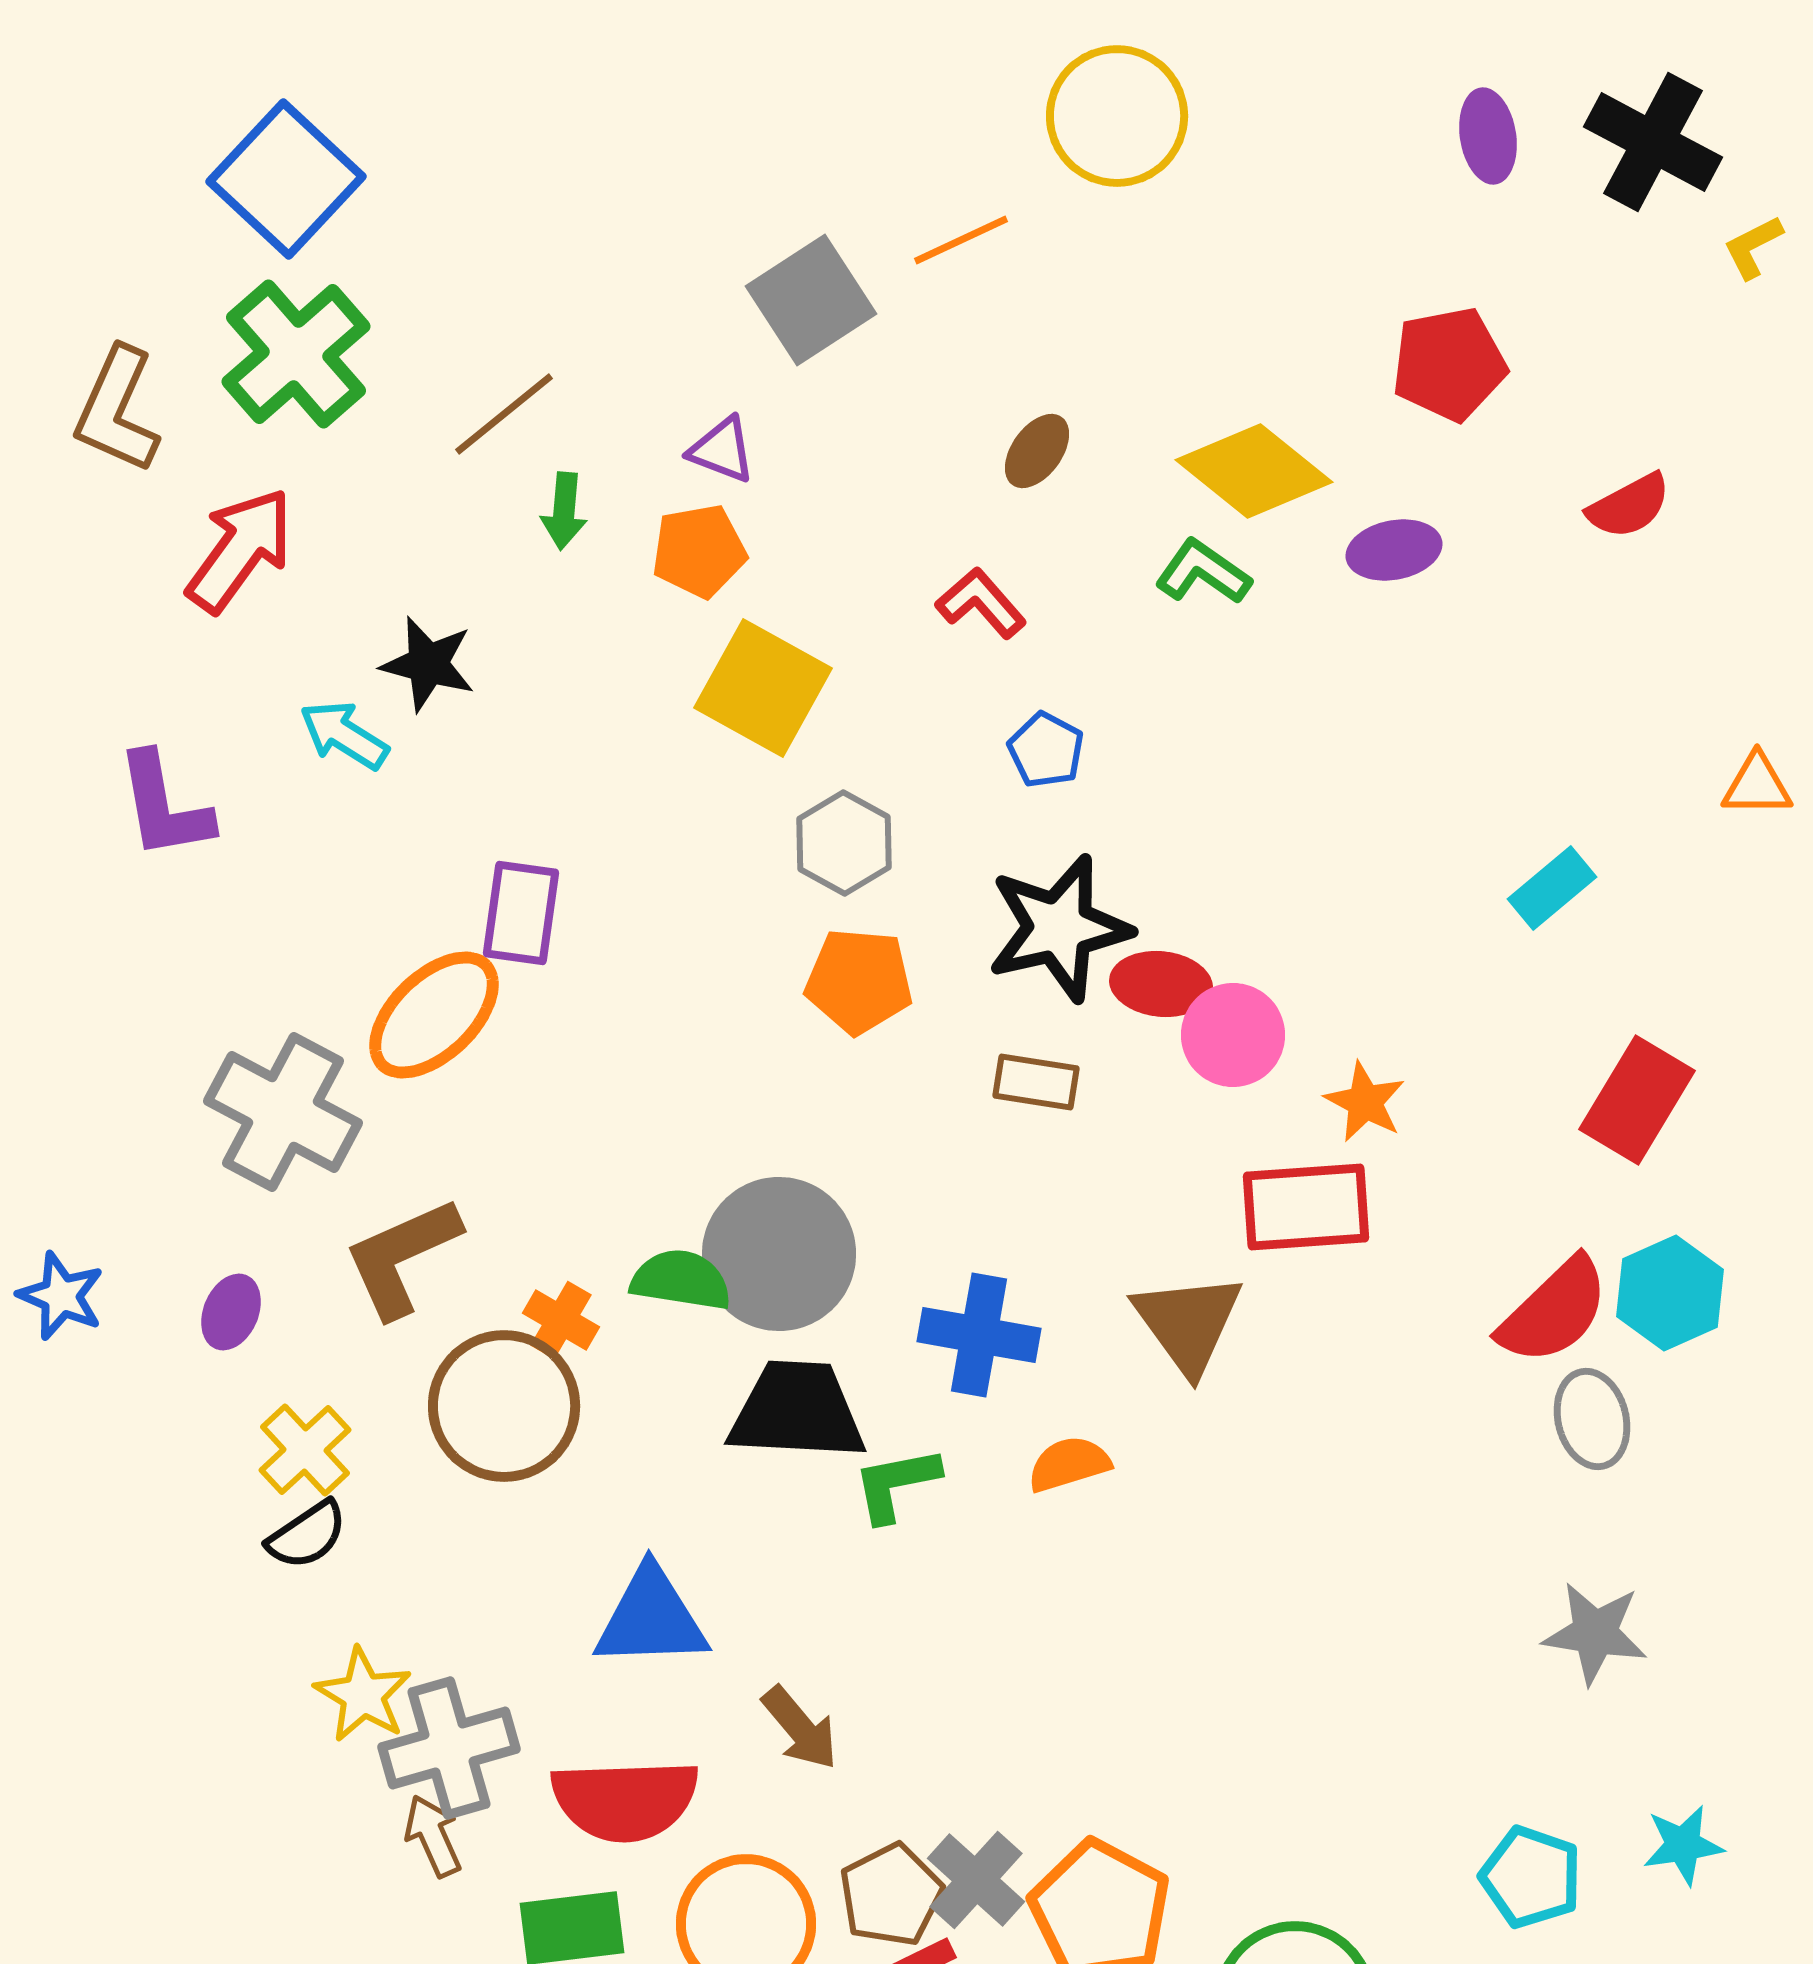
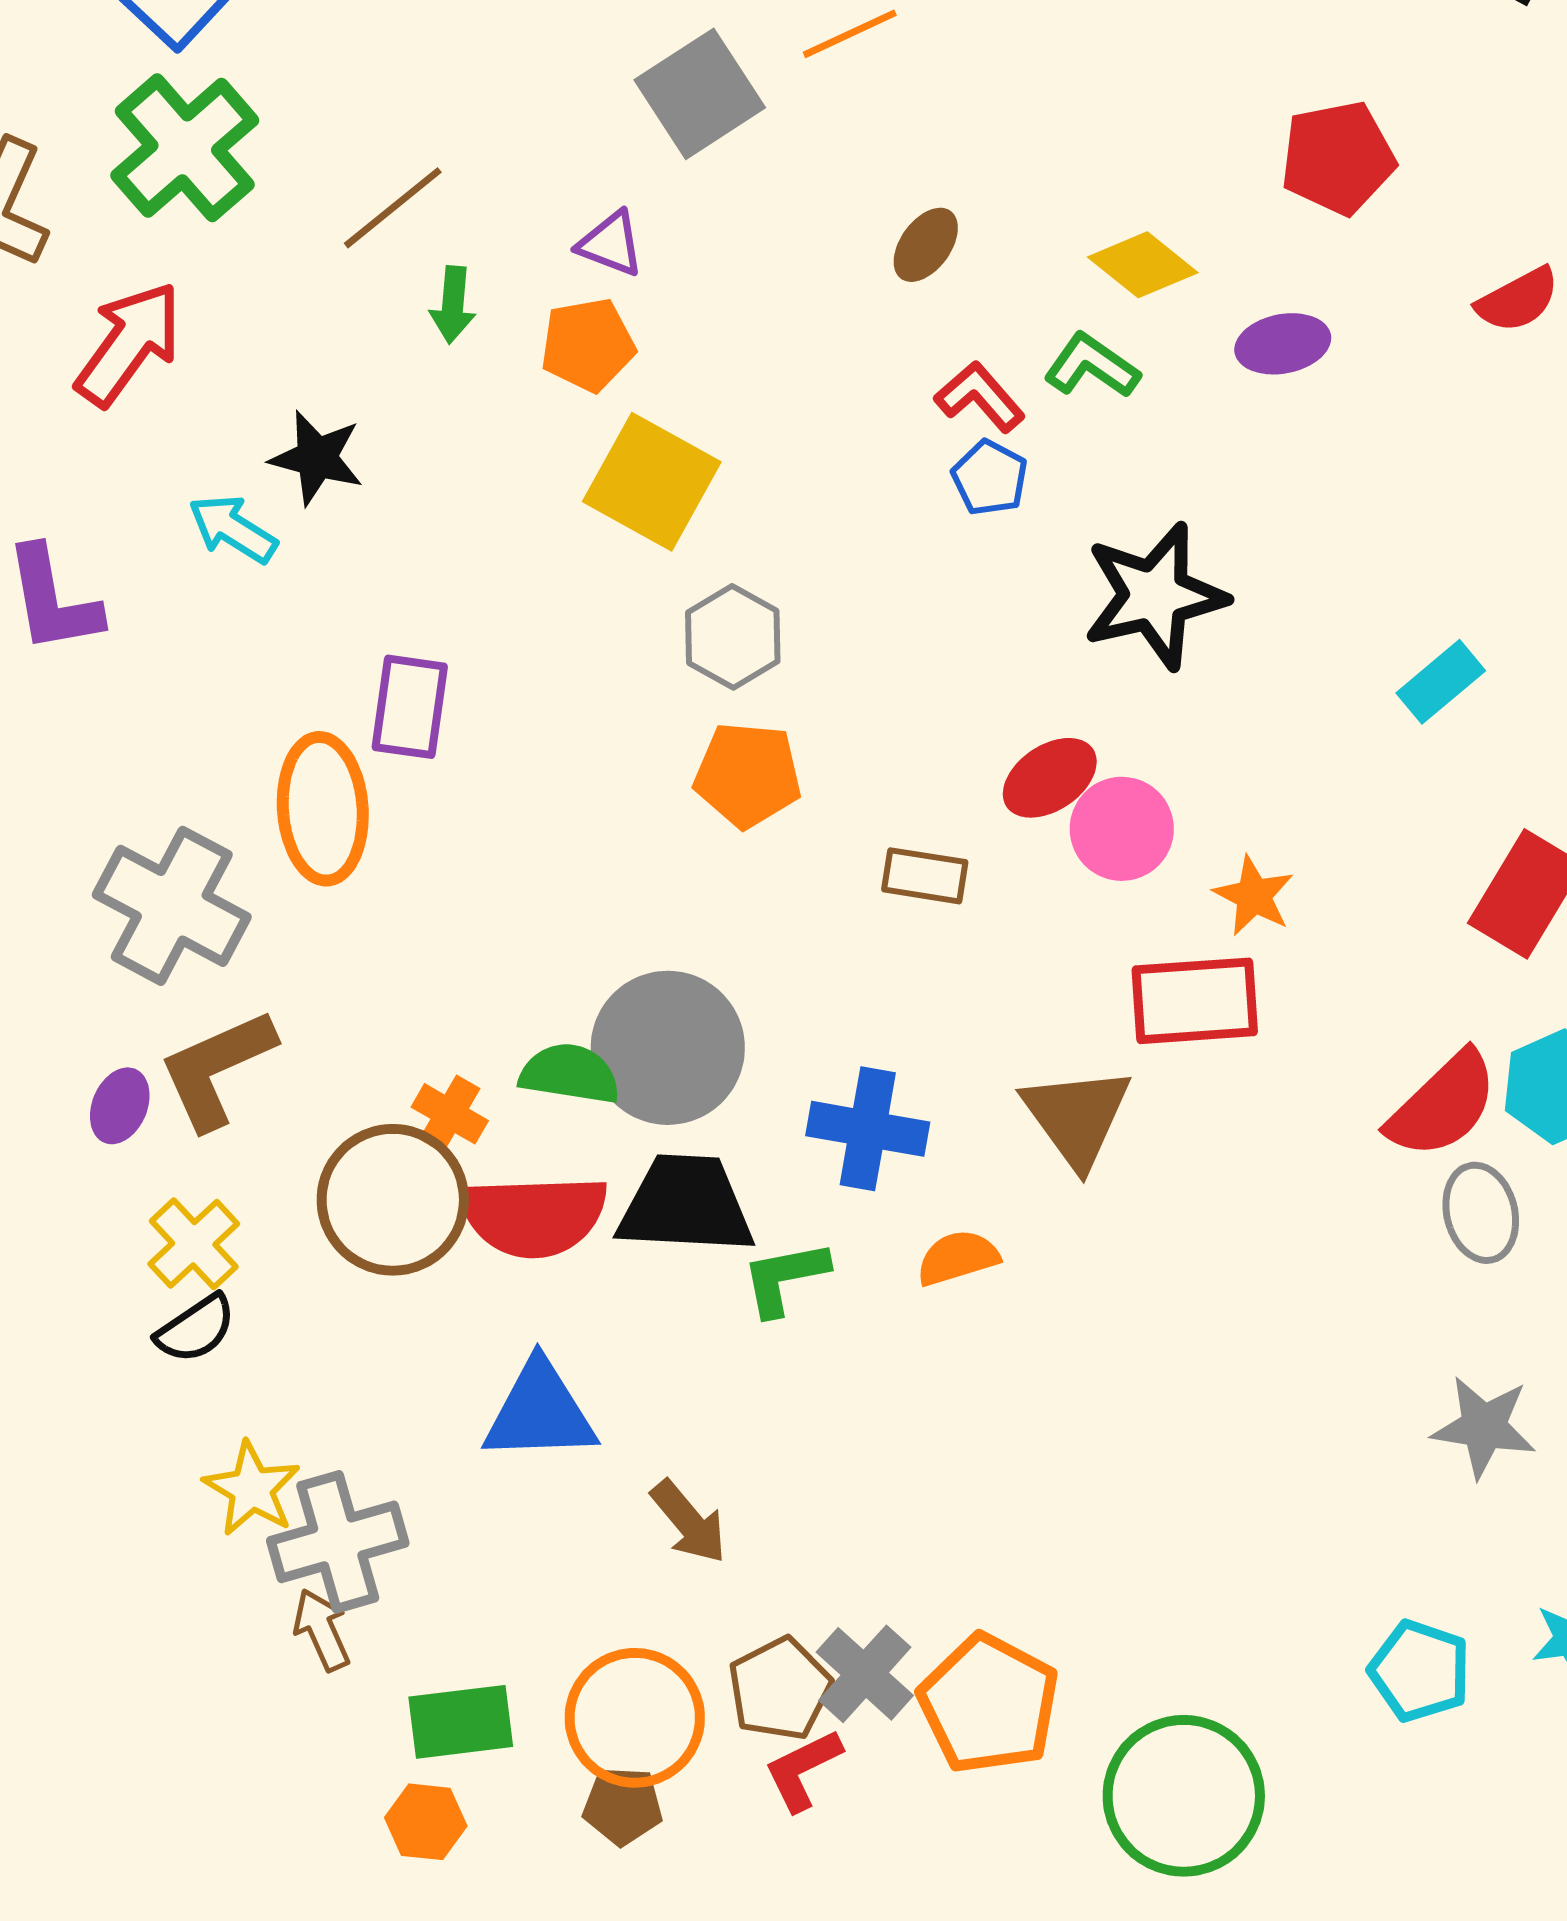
yellow diamond: (1254, 471) -> (1143, 265), size x0.7
red L-shape: (981, 603) -> (980, 397), moved
blue pentagon: (1046, 750) -> (990, 478), moved
black star: (1059, 928) -> (1155, 596), moved
red ellipse: (1161, 984) -> (1050, 778), turned -40
orange ellipse: (434, 1015) -> (323, 809), turned -50
brown L-shape: (402, 1257) -> (217, 1069), moved
red semicircle: (625, 1800) -> (534, 1216), moved

